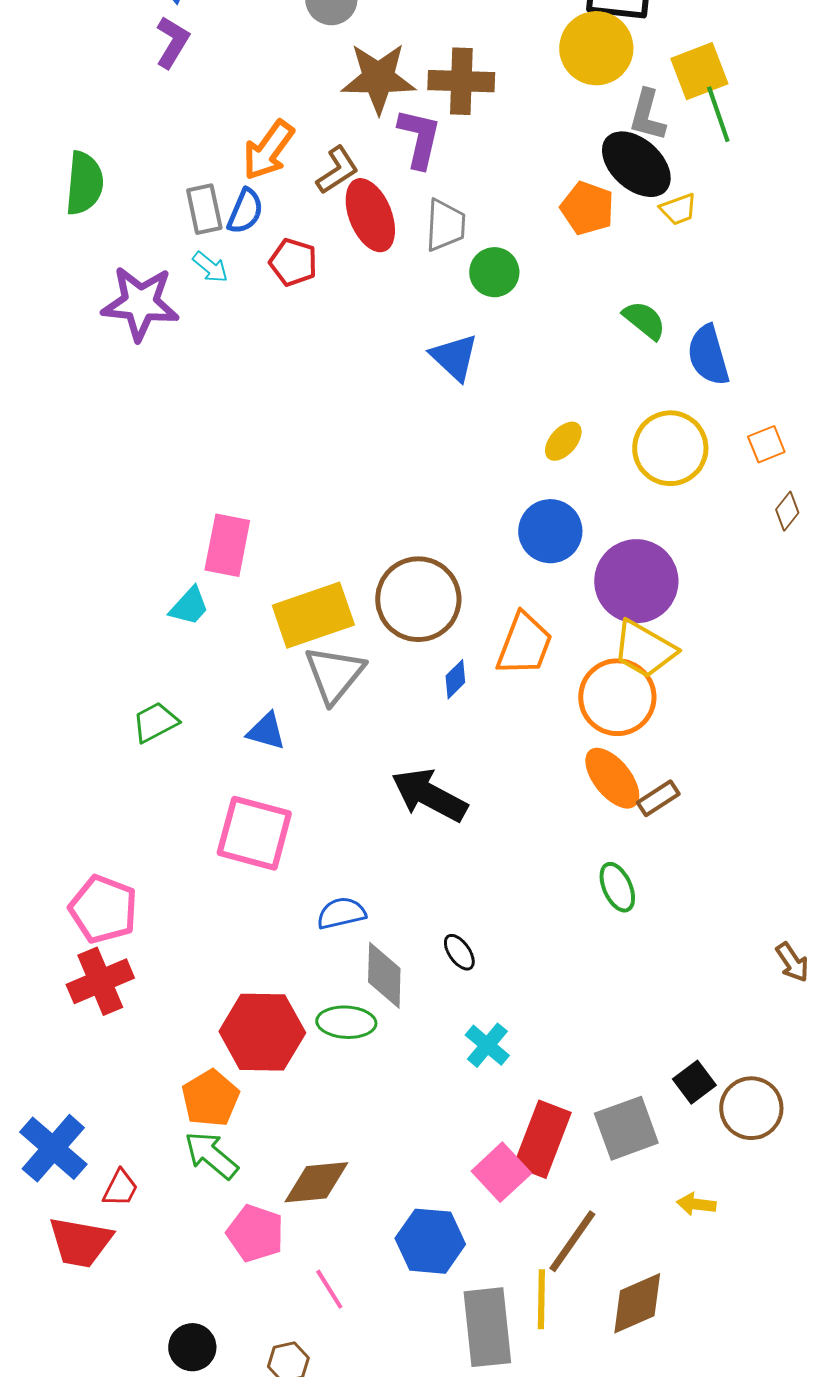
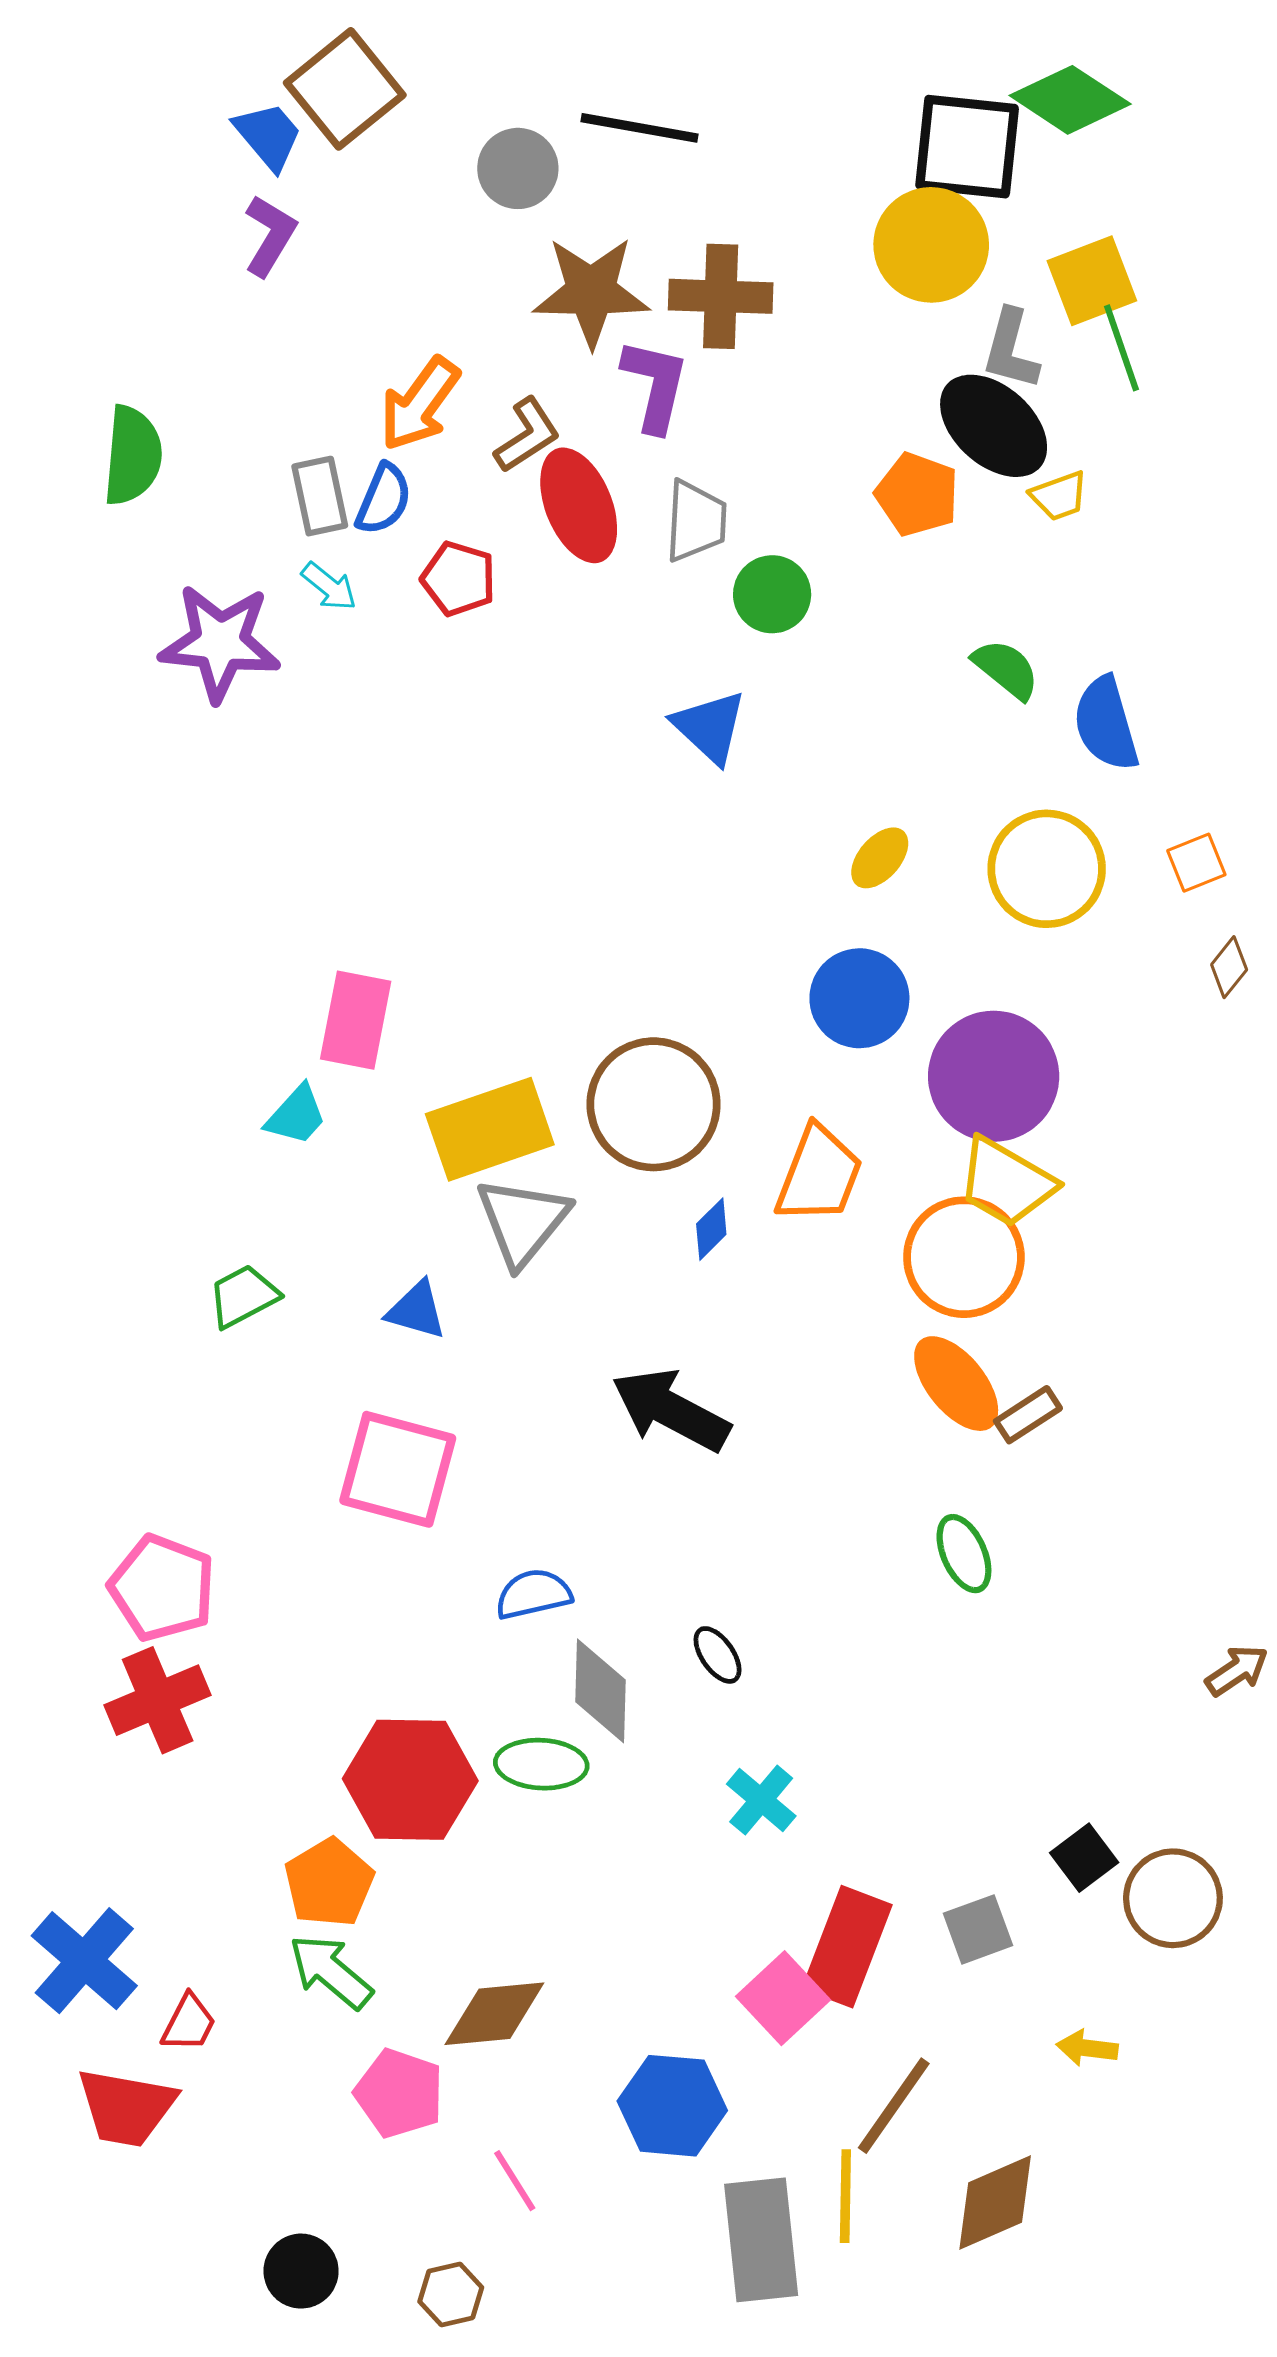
brown arrow: (792, 962) -> (1237, 1671), turned -90
gray square: (626, 1128) -> (978, 1929), size x0.7

